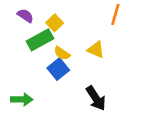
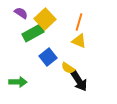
orange line: (115, 14) -> (79, 22), moved
yellow square: (55, 23) -> (45, 19), size x1.5
yellow semicircle: (62, 53) -> (68, 68), moved

